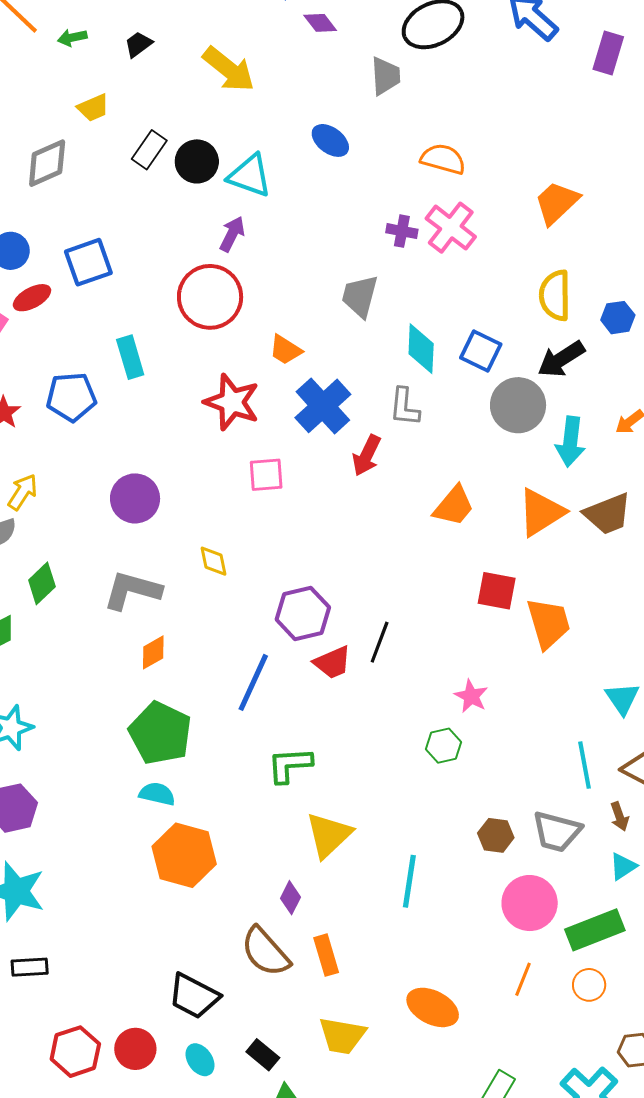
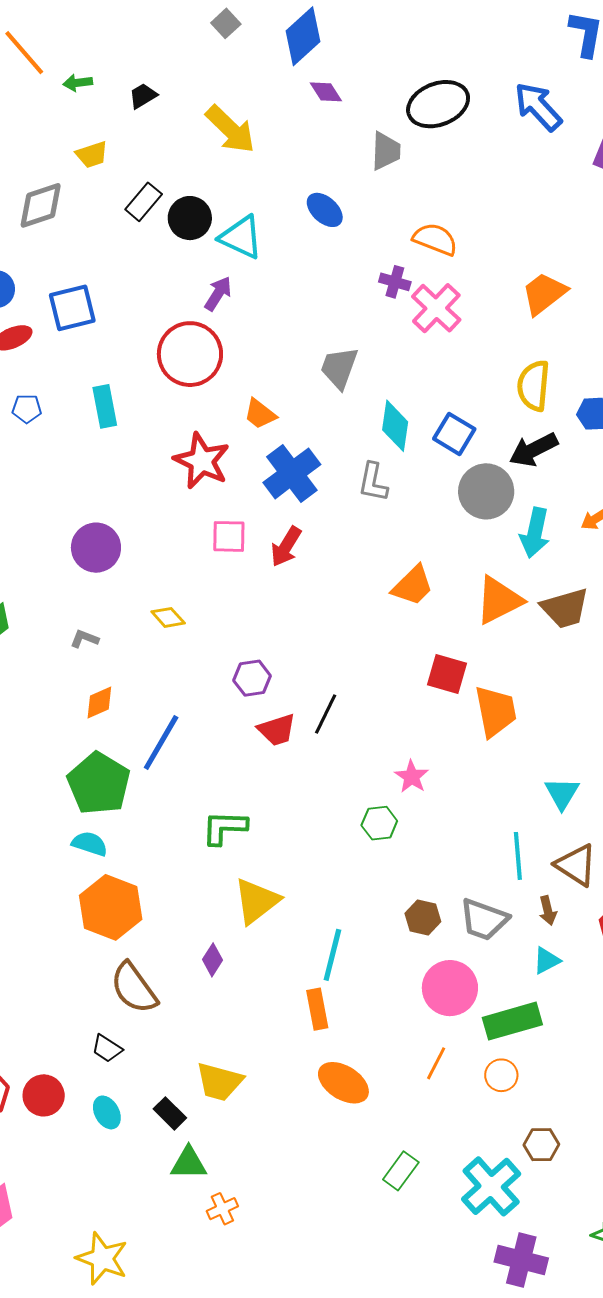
purple cross: (402, 231) -> (395, 282), moved
blue pentagon: (71, 397) -> (27, 409), moved, size x0.6
red arrow: (367, 455) -> (286, 547), moved
yellow diamond: (213, 561) -> (168, 617), turned -36
gray L-shape: (132, 590) -> (84, 639), size x0.5
purple hexagon: (303, 613) -> (252, 678), size x0.7
blue line: (253, 682) -> (161, 743), moved
brown semicircle: (265, 952) -> (134, 988), moved
orange rectangle: (326, 955) -> (317, 1009), moved
black trapezoid: (194, 996) -> (107, 1048), size x0.6
yellow trapezoid: (342, 1036) -> (219, 1082), moved

